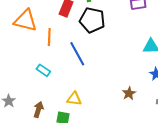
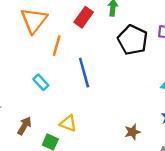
orange triangle: (25, 20) -> (34, 20), turned 40
black pentagon: (92, 20) -> (133, 40), moved

